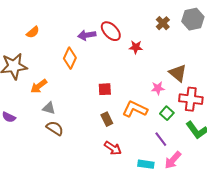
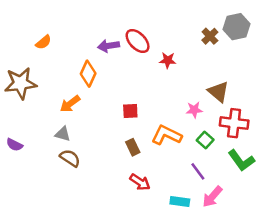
brown cross: (163, 23) -> (210, 36), moved
orange arrow: (39, 86) -> (70, 104), moved

